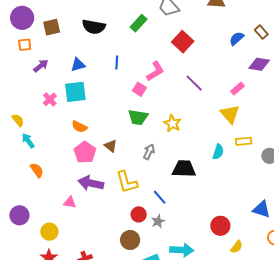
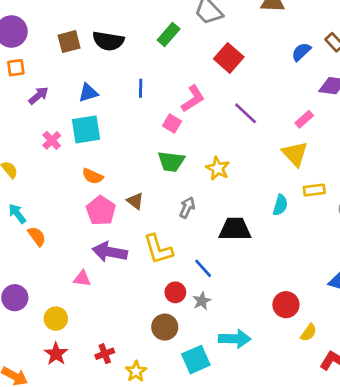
brown square: (52, 27) -> (69, 42), moved
cyan arrow: (28, 141) -> (17, 214), moved

